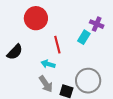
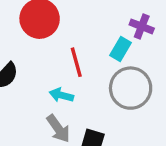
gray circle: (88, 81) -> (131, 88), moved

